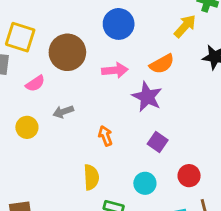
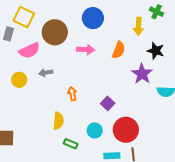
yellow arrow: (185, 26) -> (138, 26), turned 132
orange semicircle: (162, 64) -> (119, 50), turned -48
pink semicircle: (35, 84) -> (29, 50), size x1.5
purple star: (147, 97) -> (142, 74), moved
red circle: (189, 176) -> (126, 130), size x1.6

